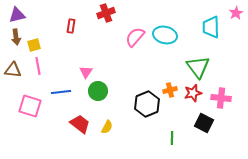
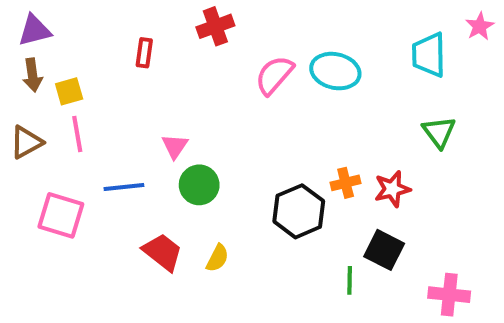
green triangle: (198, 67) -> (439, 132), moved, size x0.7
brown triangle: (13, 70) -> (26, 142), turned -36
pink cross: (221, 98) -> (449, 295), moved
black square: (204, 123) -> (384, 250), moved

